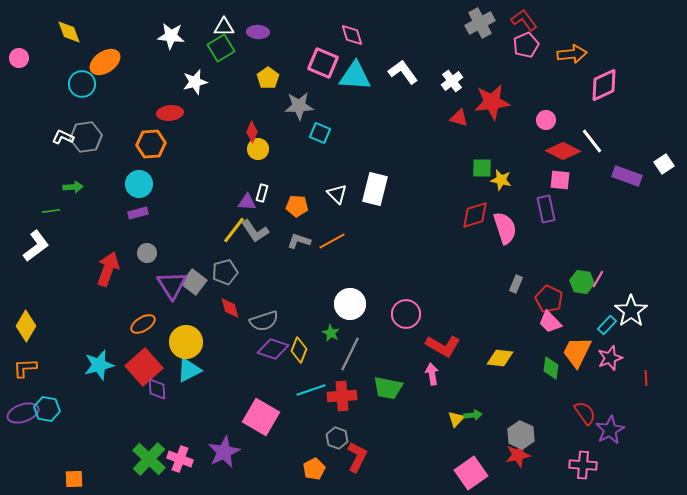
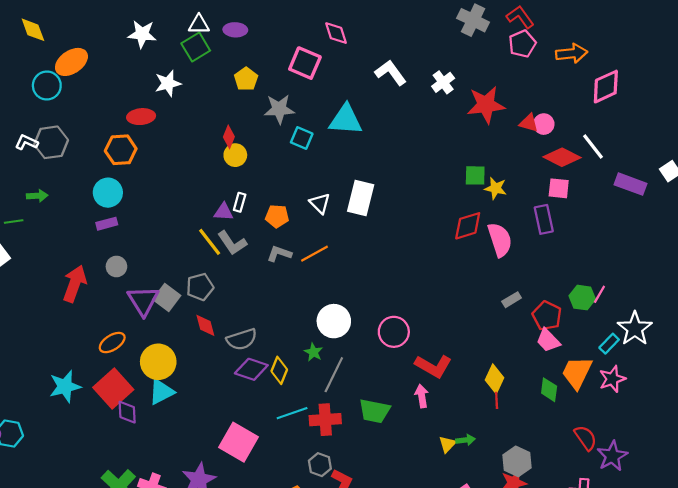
gray cross: (480, 23) -> (473, 20), turned -36
cyan triangle: (355, 76) -> (346, 120), moved
red triangle: (459, 118) -> (529, 123), moved
yellow line: (234, 230) -> (210, 242), turned -76
gray rectangle: (516, 284) -> (512, 300), turned 36
yellow diamond: (500, 358) -> (494, 379), turned -72
red line: (646, 378) -> (497, 400), moved

